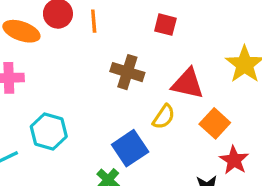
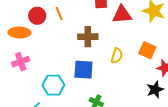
red triangle: (188, 84) -> (122, 15), moved
blue square: (130, 148) -> (83, 70), moved, turned -35

